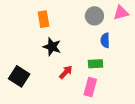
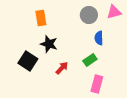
green rectangle: (96, 64) -> (90, 60), turned -32
black square: (19, 76) -> (28, 61), moved
pink rectangle: (90, 87) -> (97, 84), moved

